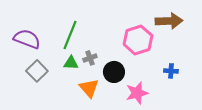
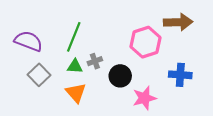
blue cross: (171, 71) -> (180, 75), size x1.5
orange triangle: (89, 88) -> (76, 93), moved

